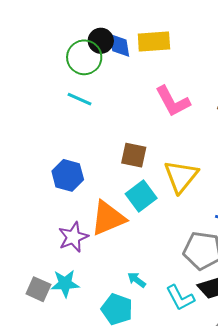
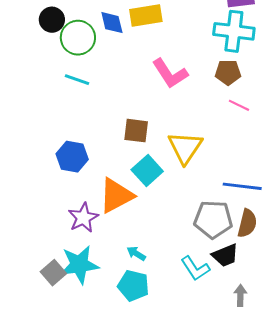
black circle: (101, 41) -> (52, 20), moved
cyan arrow: (137, 280) -> (136, 254), moved
cyan star: (65, 284) -> (79, 265), size x1.4
gray square: (38, 289) -> (53, 273), turned 30

